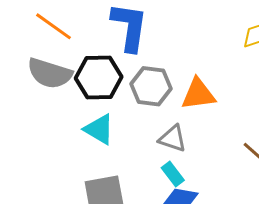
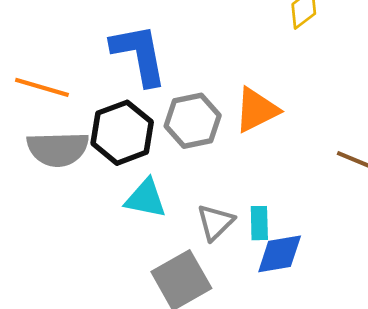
gray triangle: (173, 139) -> (215, 222), moved, turned -44
cyan rectangle: (173, 174) -> (259, 223), turned 55

